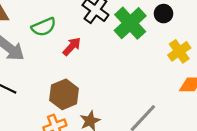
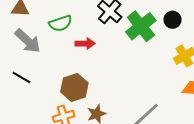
red arrow: (72, 46) -> (85, 44), turned 42

